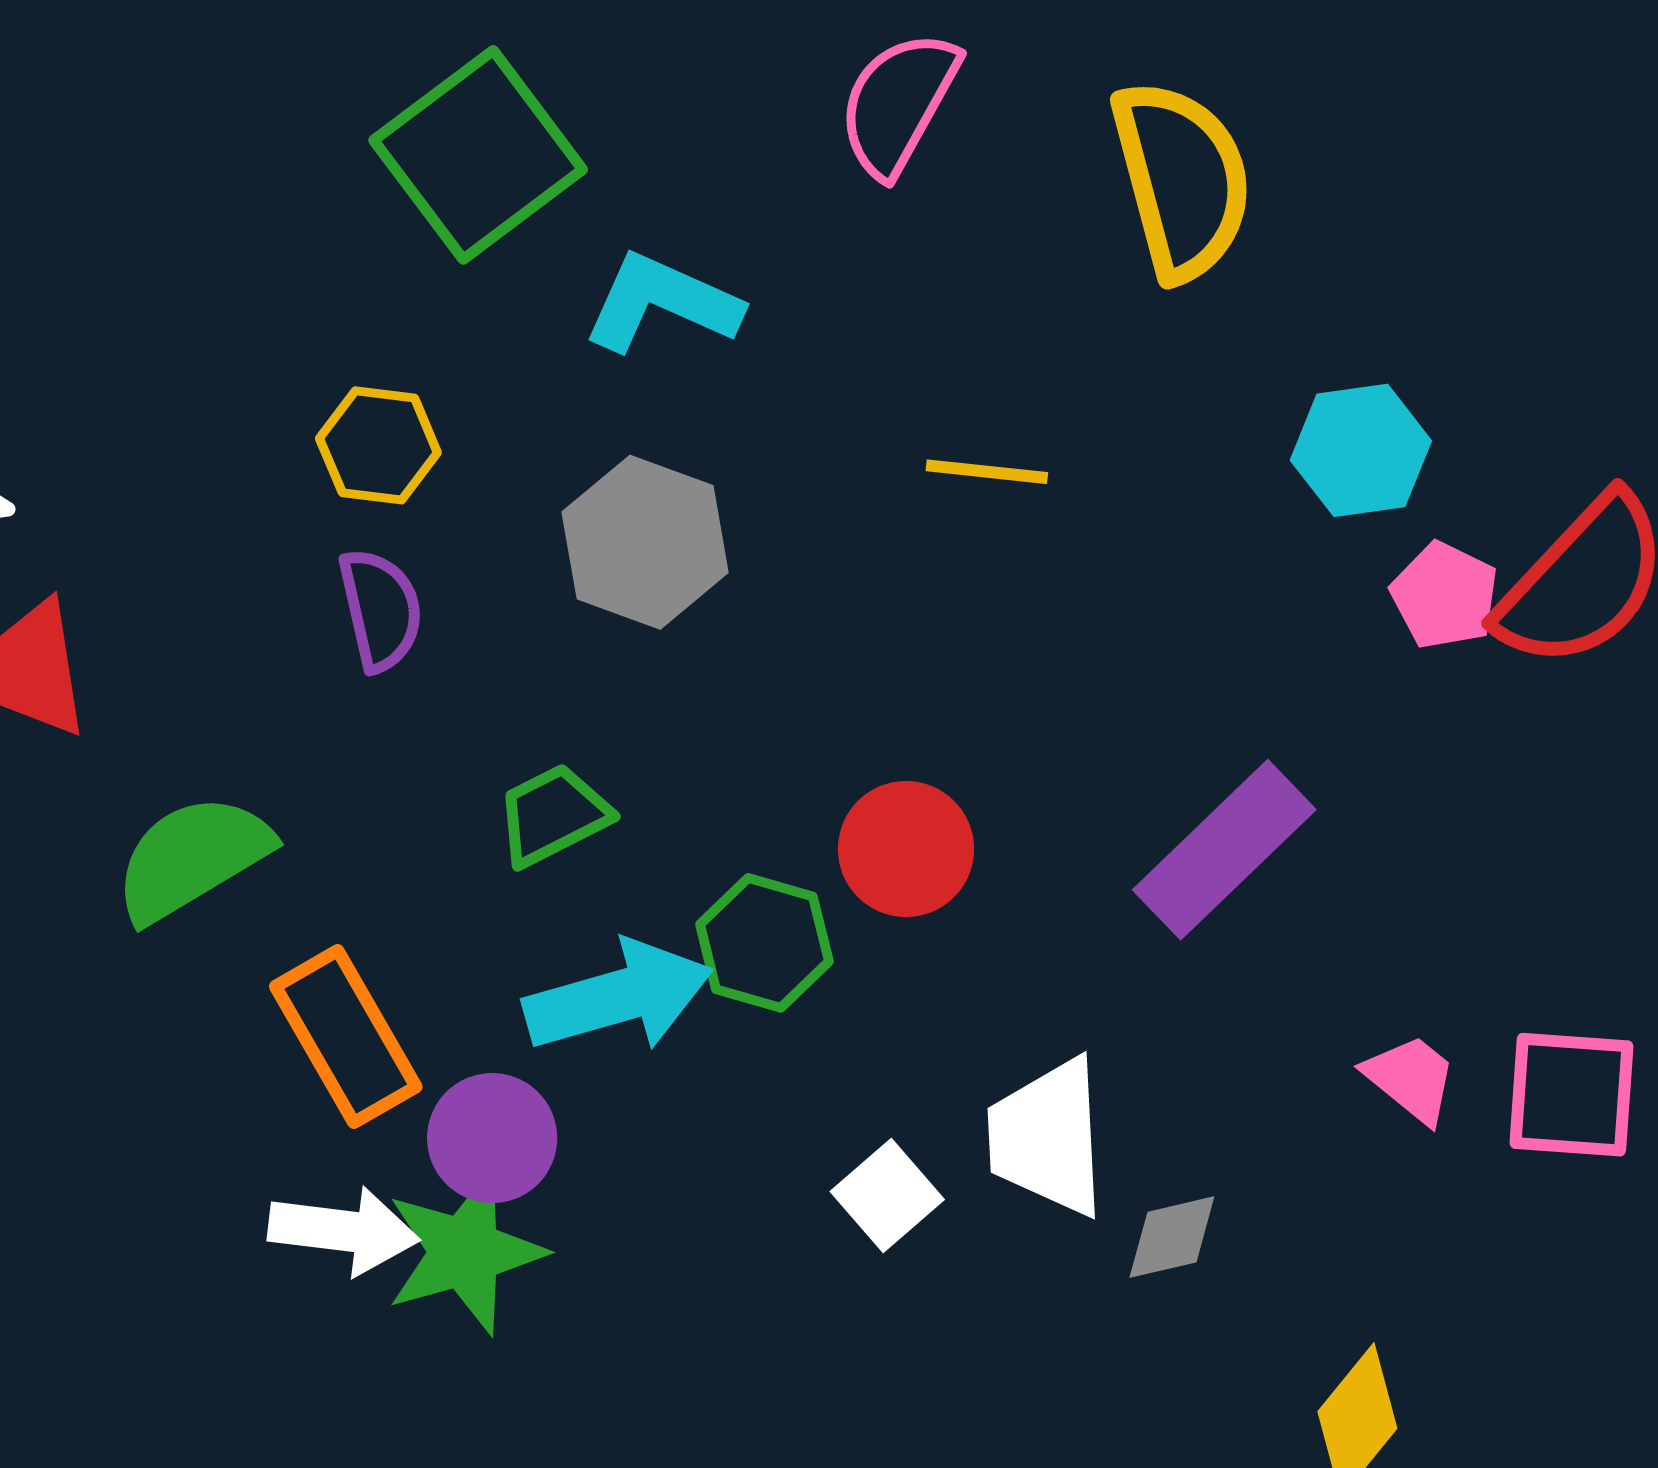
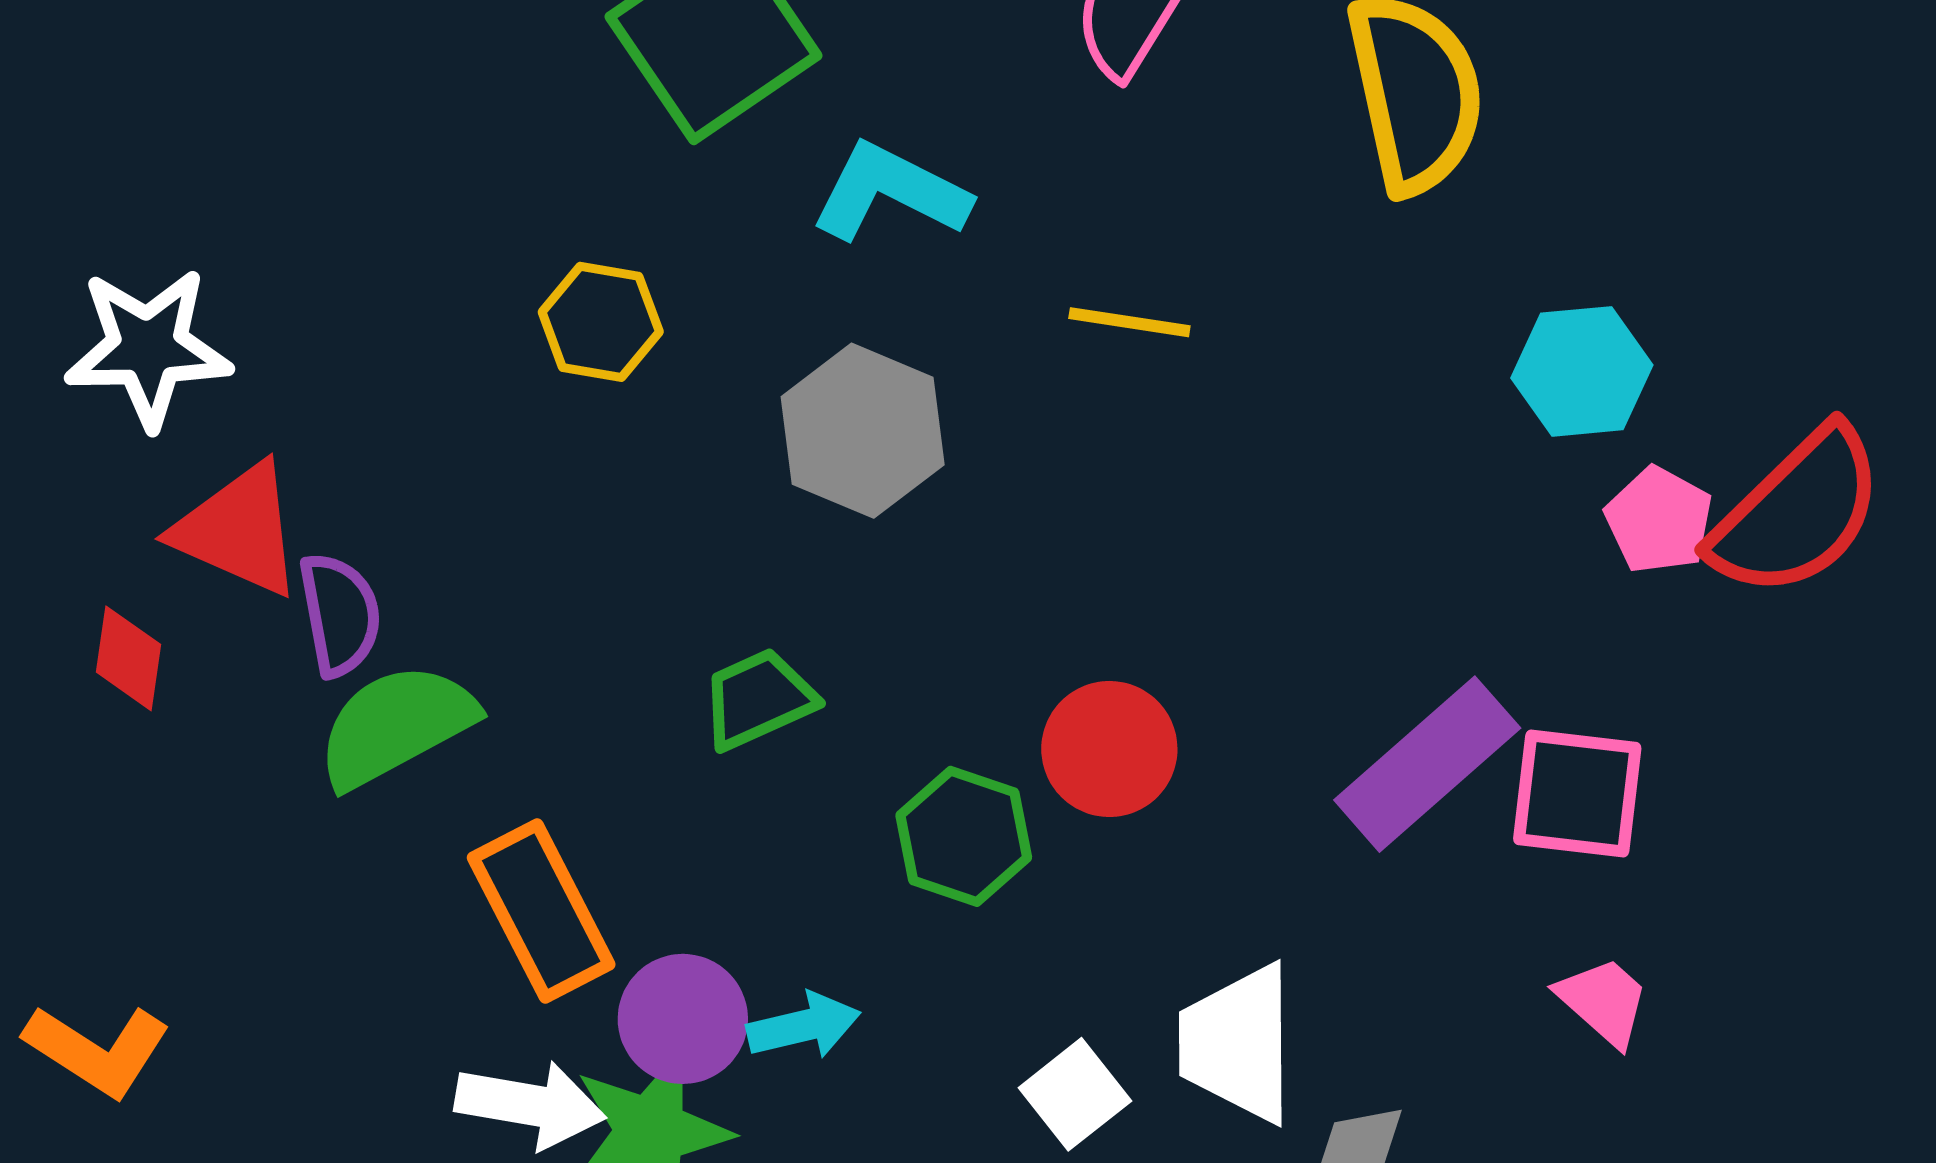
yellow line: (987, 472) -> (1129, 322), moved
purple semicircle: (380, 610) -> (340, 614), moved
cyan arrow: (618, 997) -> (804, 1026), moved, size x0.6
pink square: (1571, 1095) -> (1577, 793), moved

